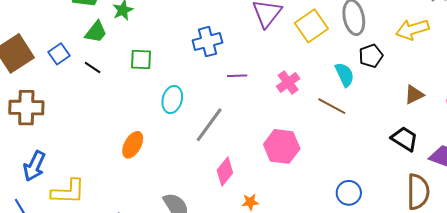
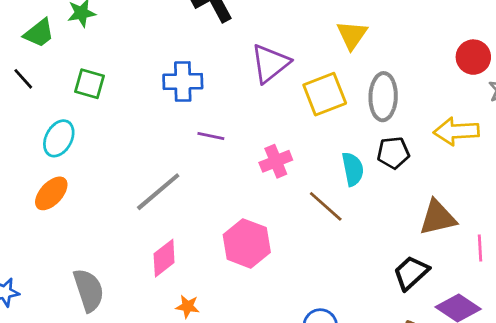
brown triangle: (414, 95) -> (438, 218), size x1.4
cyan ellipse: (172, 99) -> (59, 138), moved
black trapezoid: (405, 139) -> (411, 273), turned -88

